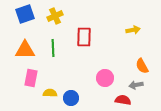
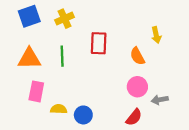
yellow arrow: (133, 30) -> (156, 35), turned 88
orange semicircle: (142, 66) -> (137, 56), moved
pink circle: (105, 78) -> (137, 87), moved
red semicircle: (123, 100) -> (134, 117), moved, turned 119

